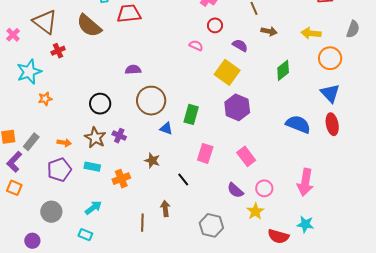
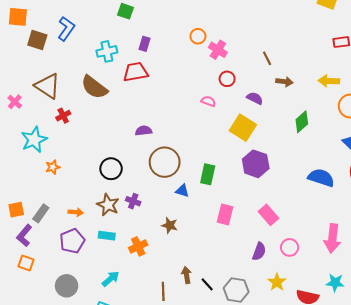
black line: (183, 179) -> (207, 284), moved
purple semicircle: (235, 190) -> (259, 251), turned -108
yellow star: (255, 211) -> (277, 282), moved

